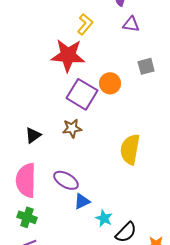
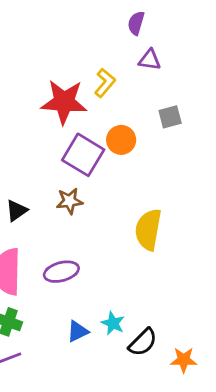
yellow L-shape: (85, 24) -> (105, 83), moved
purple ellipse: (66, 180) -> (61, 272), turned -45
blue triangle: (82, 201) -> (78, 331), moved

